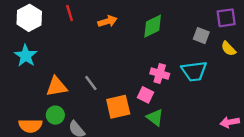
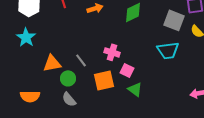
gray square: (201, 36) -> (174, 20), size x1.5
pink cross: (160, 74) -> (112, 52), moved
green circle: (55, 115) -> (68, 78), moved

